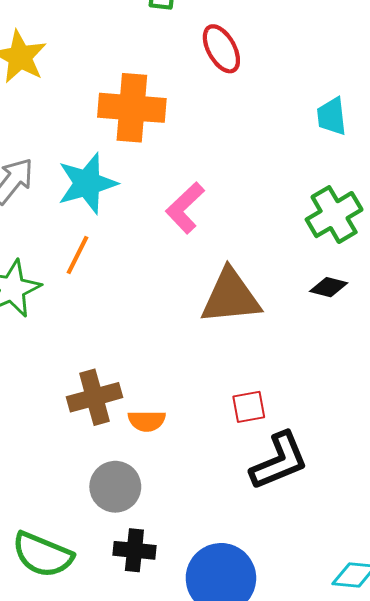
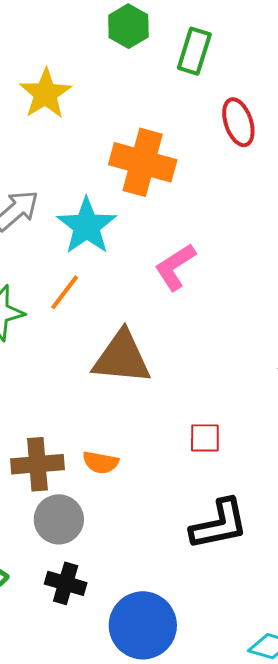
cyan star: (87, 183) -> (87, 226), turned -30
brown triangle: (231, 297) -> (122, 357), moved
brown cross: (94, 397) -> (37, 464), moved
red square: (249, 407) -> (205, 438), moved

